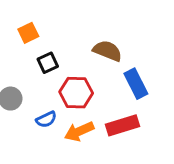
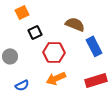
blue semicircle: (46, 119) -> (22, 85), moved
red rectangle: (122, 125) -> (96, 80), moved

